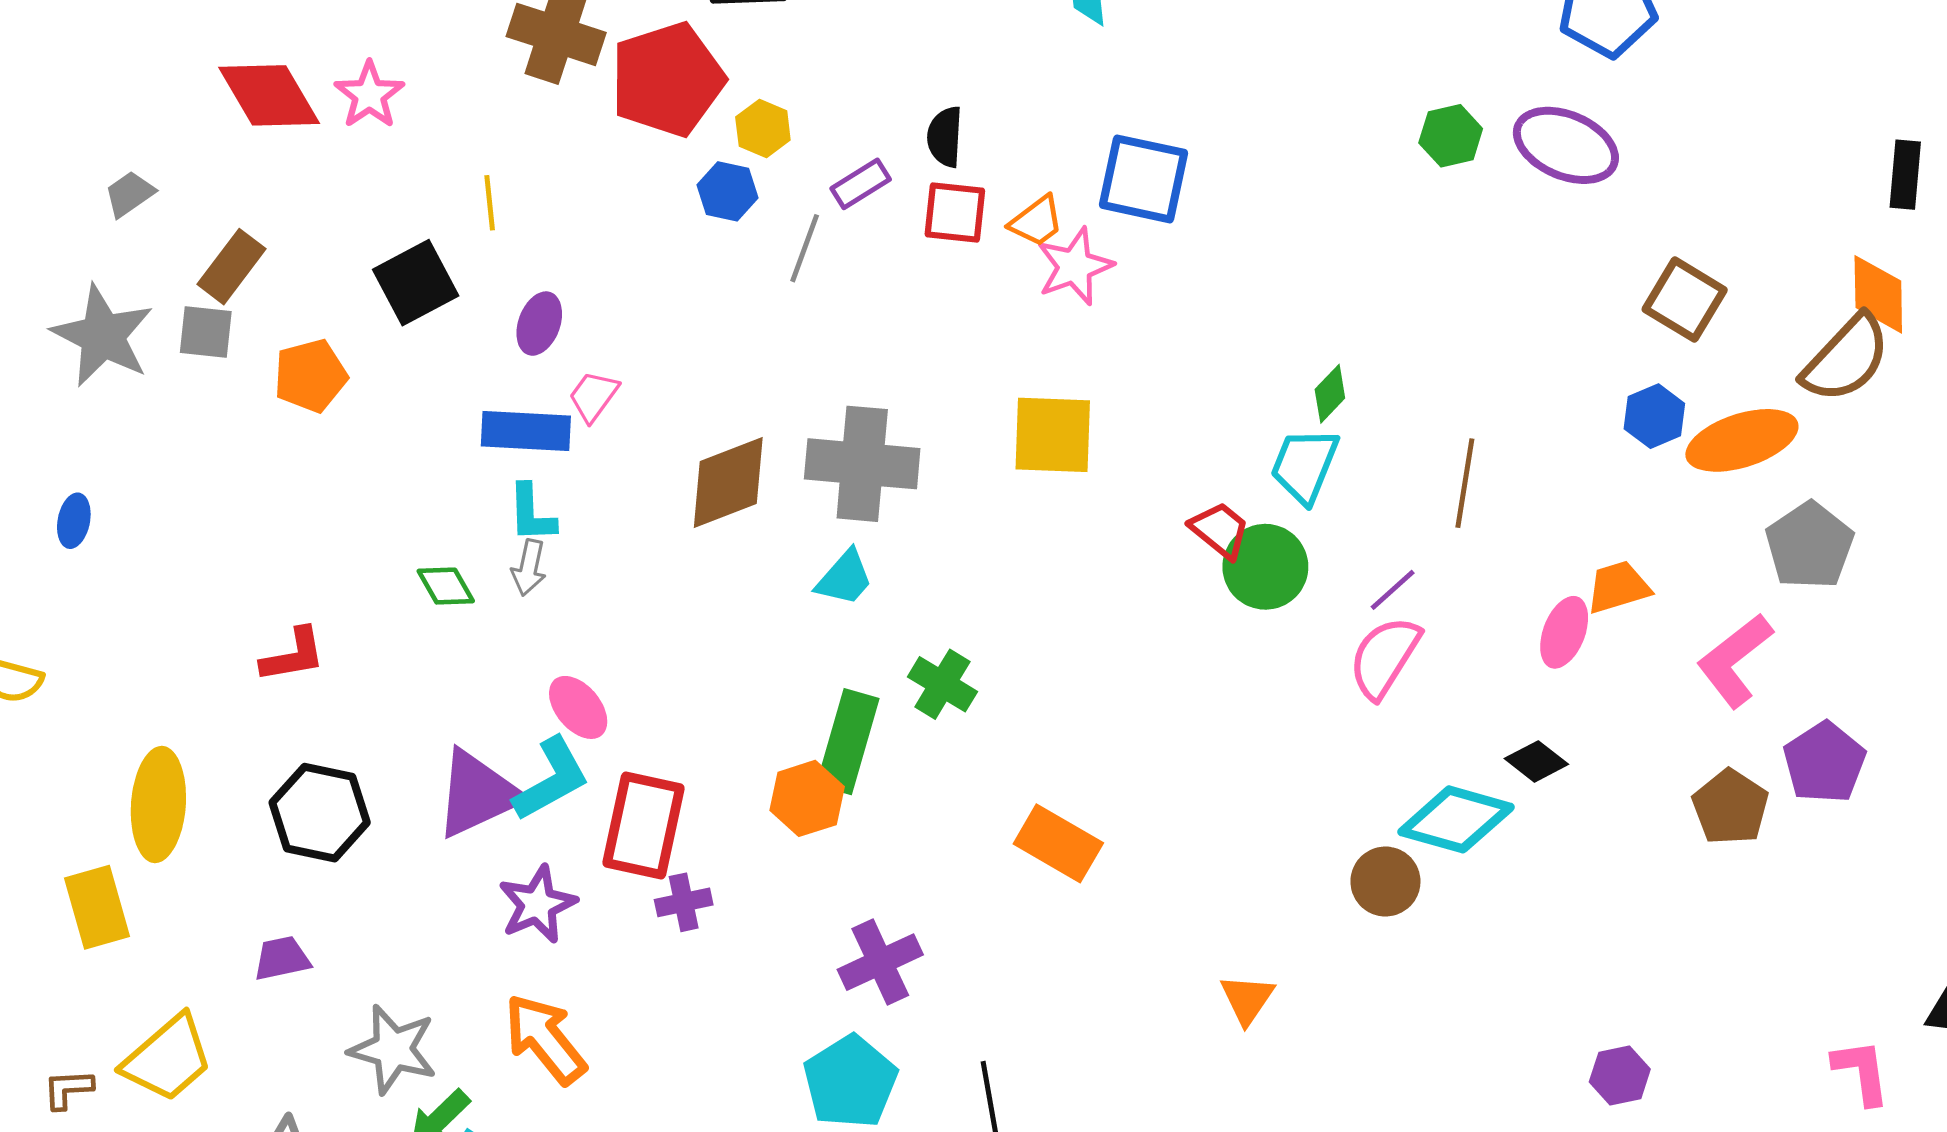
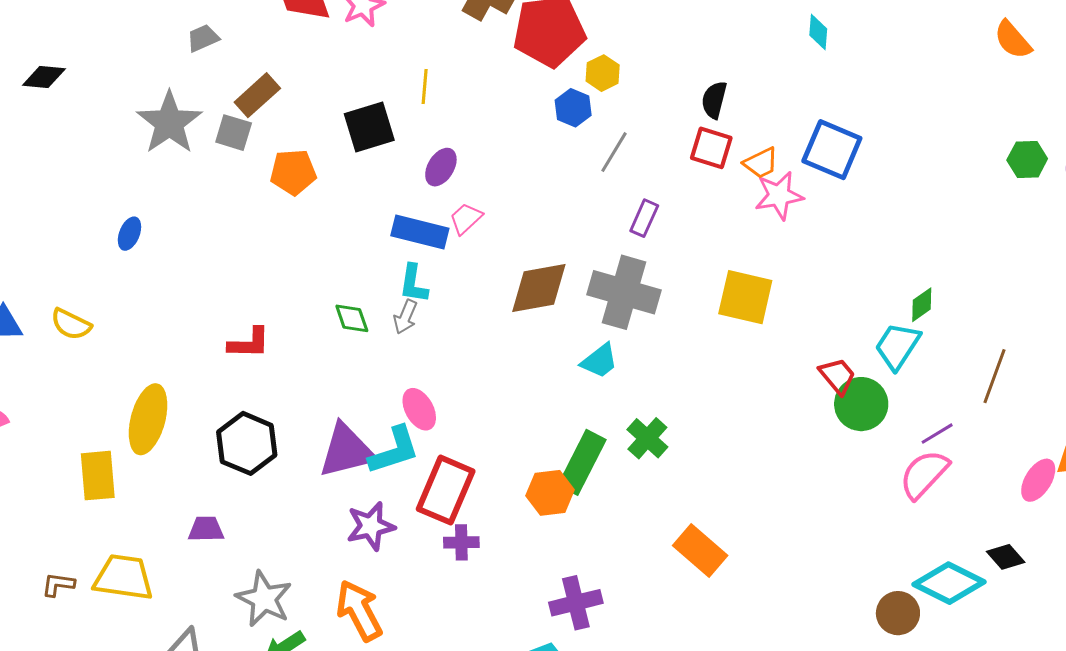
purple rectangle: (861, 184) -> (644, 218), moved, turned -45
yellow trapezoid: (168, 1058) -> (124, 577), turned -142

